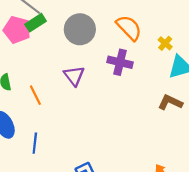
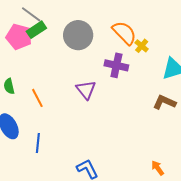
yellow cross: (165, 43) -> (142, 46), moved
purple triangle: (74, 76) -> (86, 90), moved

